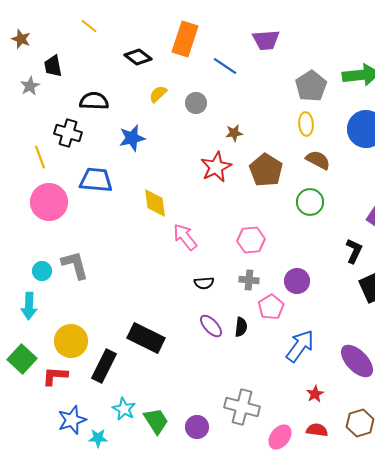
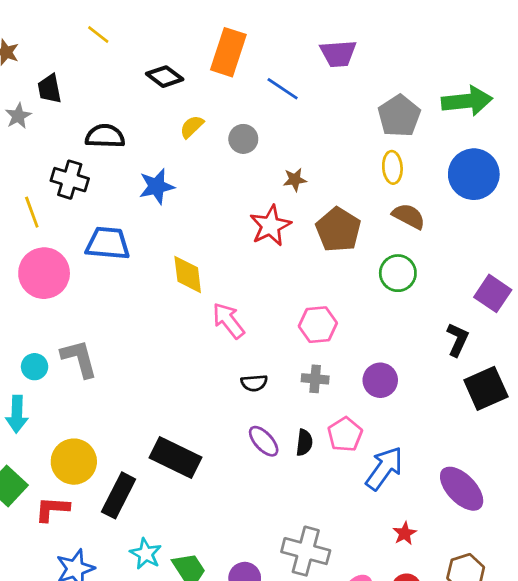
pink pentagon: (271, 307) -> (345, 434), moved

